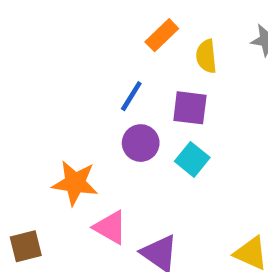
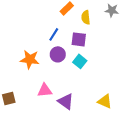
orange star: (75, 183) -> (30, 59), moved
pink triangle: (110, 227) -> (45, 90), turned -35

